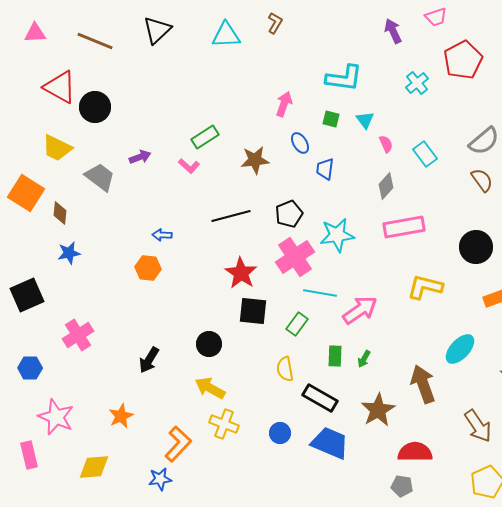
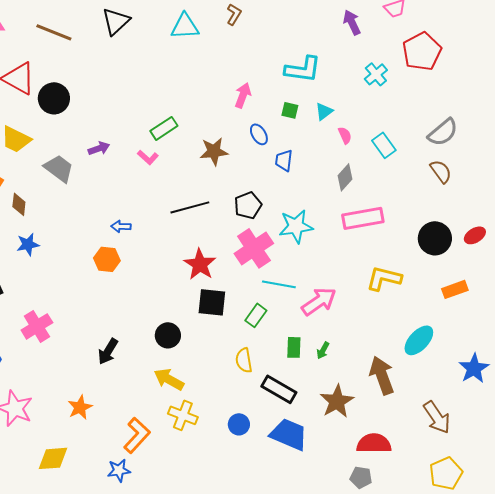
cyan triangle: (365, 120) -> (324, 111), turned 30

